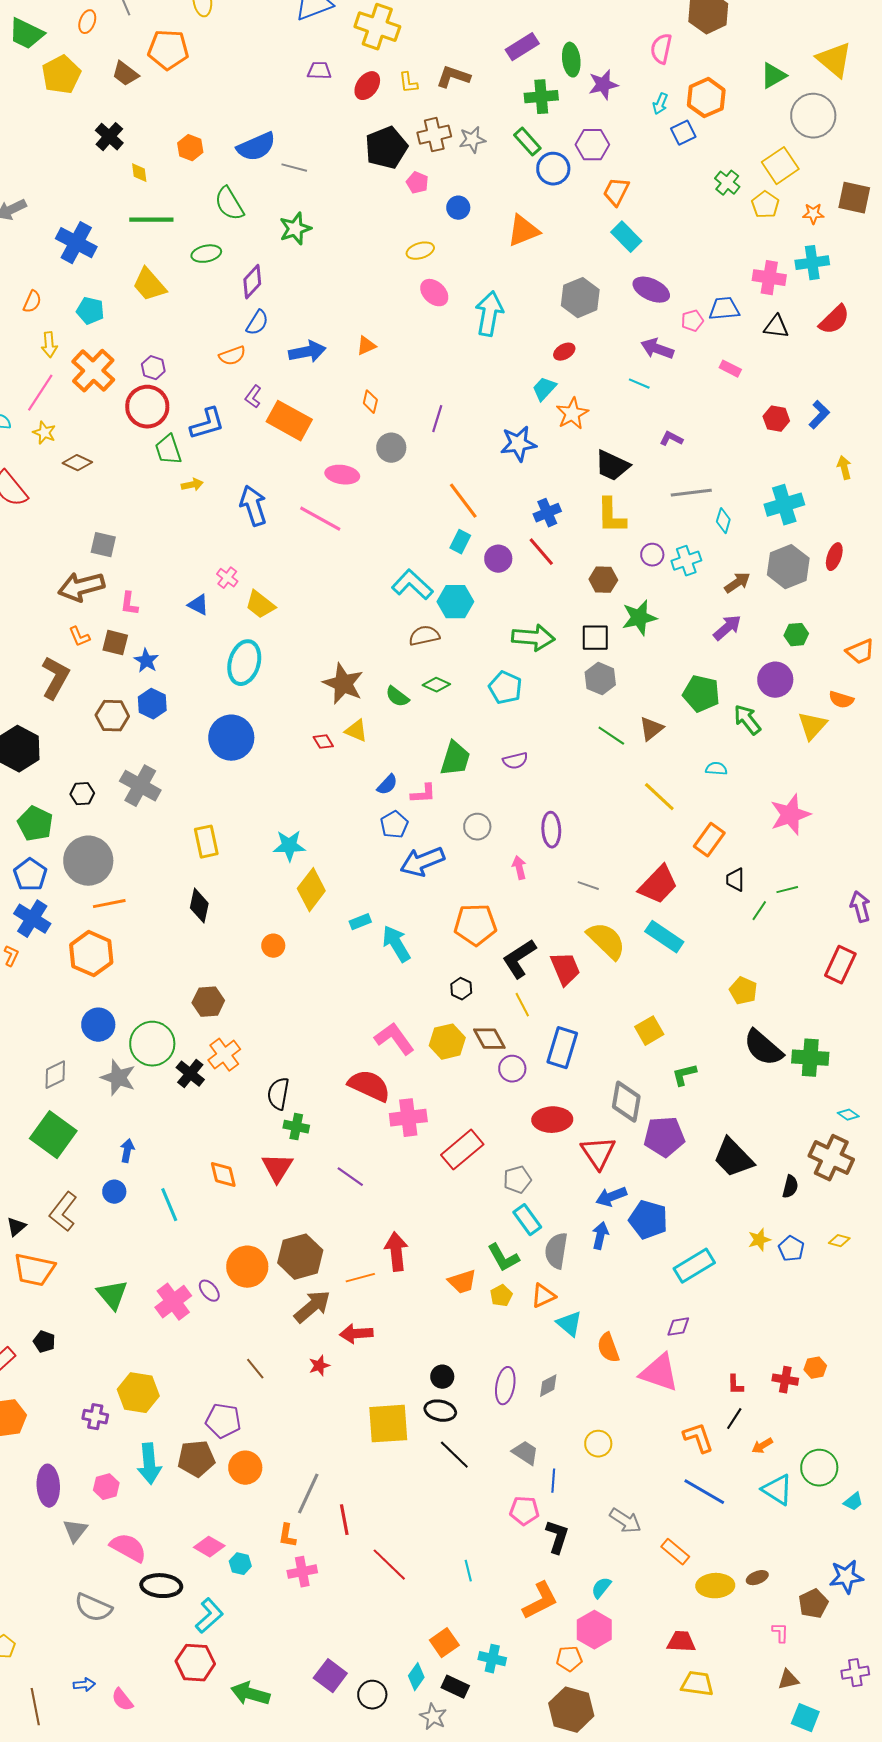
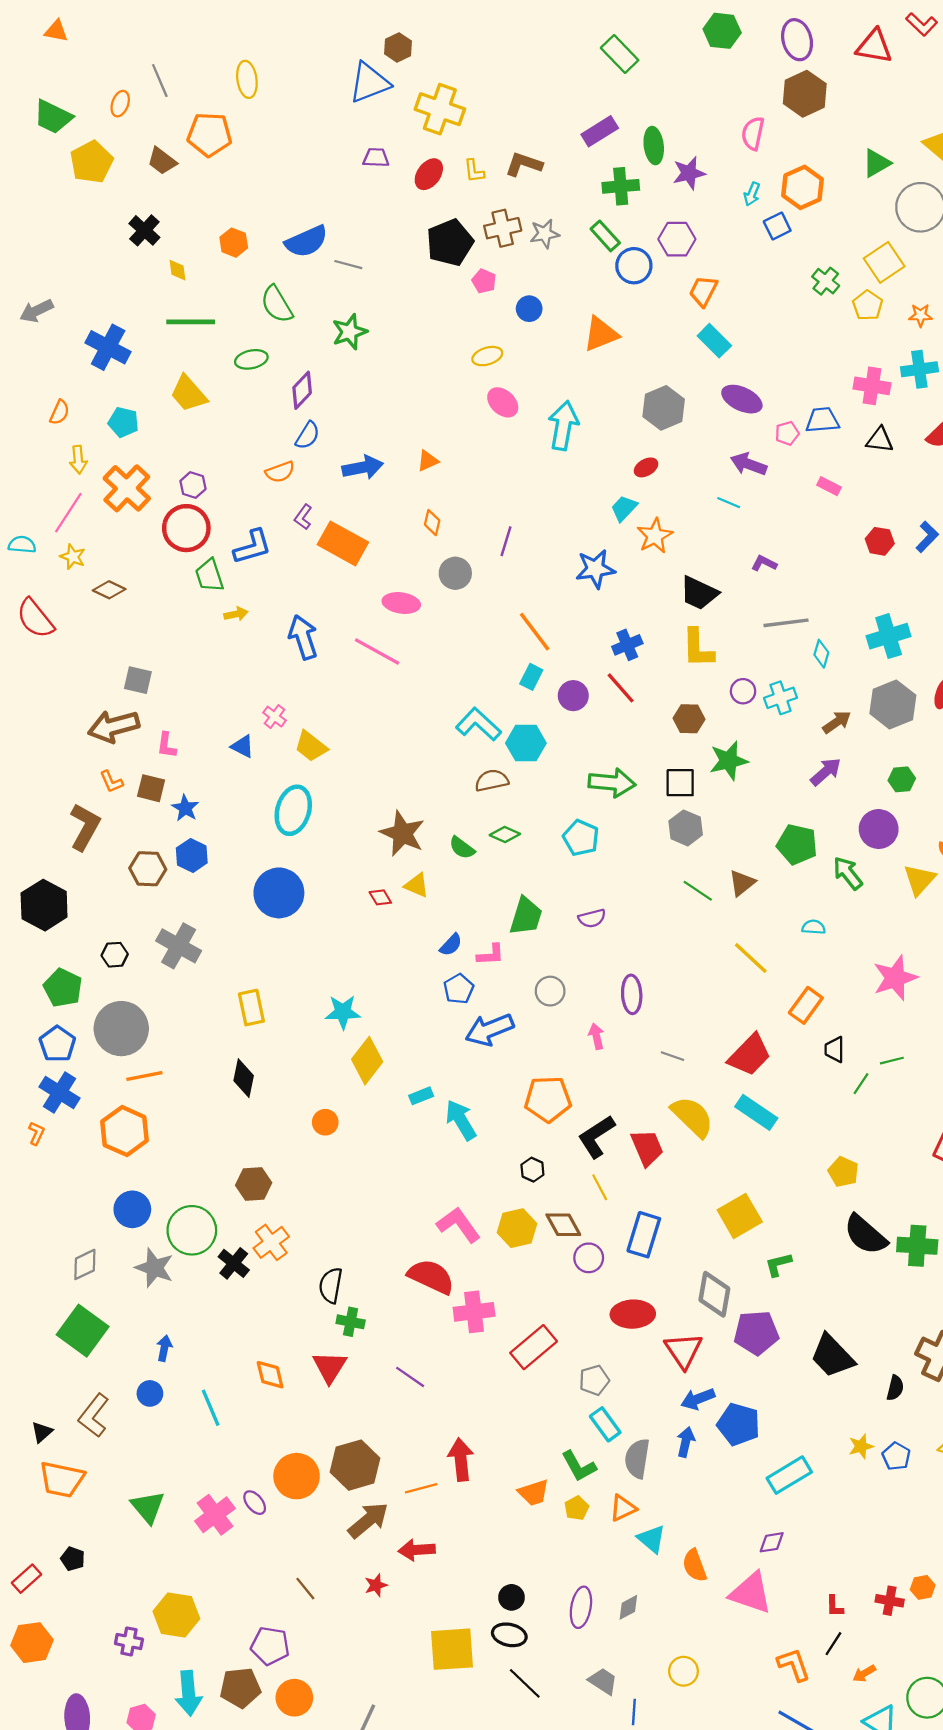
yellow square: (649, 1031) -> (740, 1216), size x1.4

